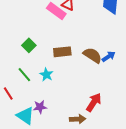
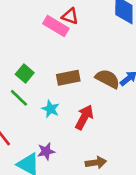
green line: (24, 75) -> (19, 98), moved
red arrow: (94, 102) -> (84, 117), moved

